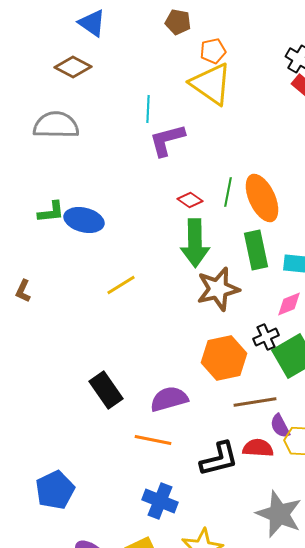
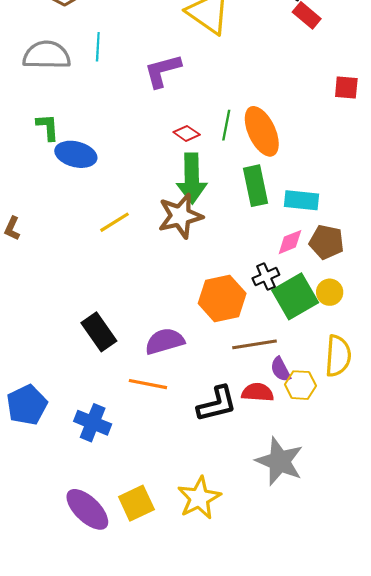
cyan line: (148, 109) -> (98, 47), moved
green L-shape: (51, 212) -> (48, 127), moved, turned -88
brown star: (218, 289) -> (180, 216), moved
blue pentagon: (55, 490) -> (27, 405), moved
blue cross: (160, 501) -> (93, 423), moved

